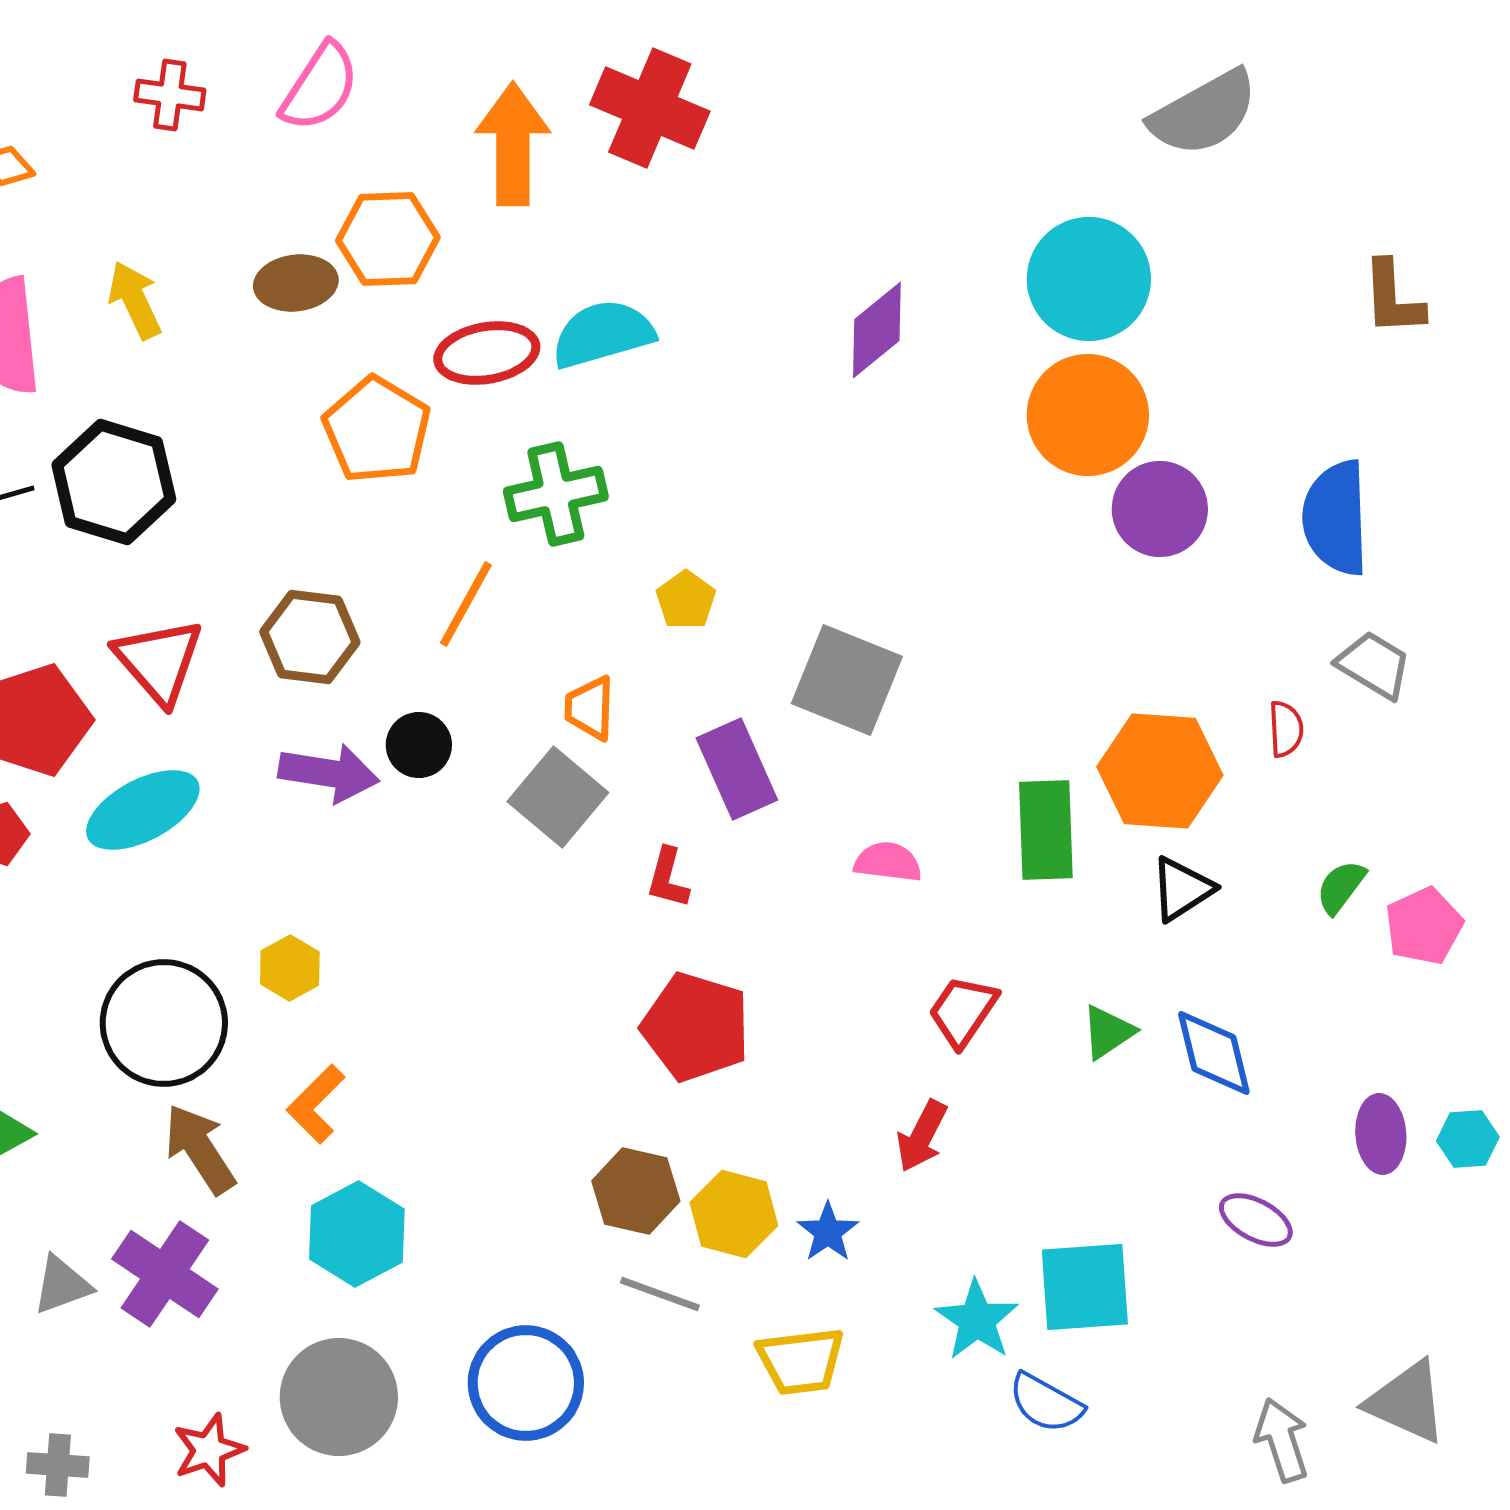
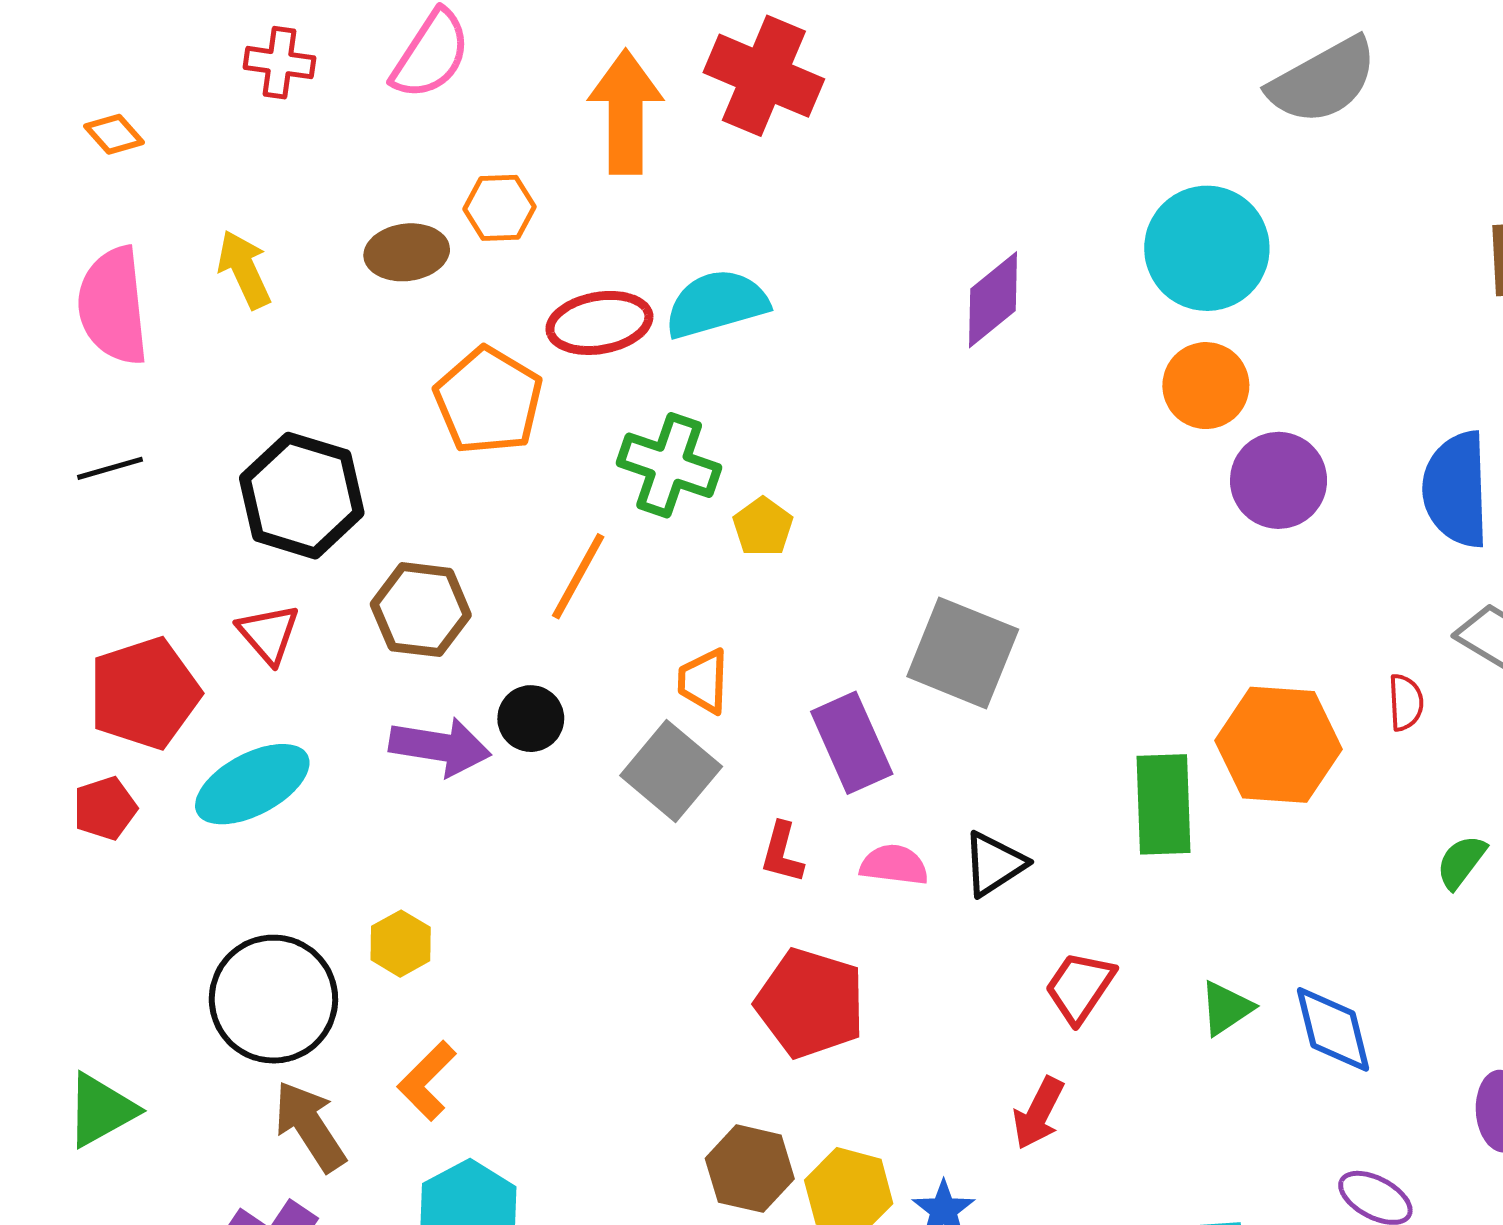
orange hexagon: (388, 239) -> (500, 208), size x0.7
orange circle: (1088, 415) -> (1206, 386), size x0.7
black hexagon: (114, 482) -> (302, 496), moved
green cross: (556, 494) -> (669, 465), turned 32
yellow pentagon: (686, 600) -> (763, 527), moved
red triangle: (159, 661) -> (268, 634), size x0.7
pink semicircle: (888, 862) -> (894, 865), moved
black triangle: (1182, 889) -> (994, 864), moved

